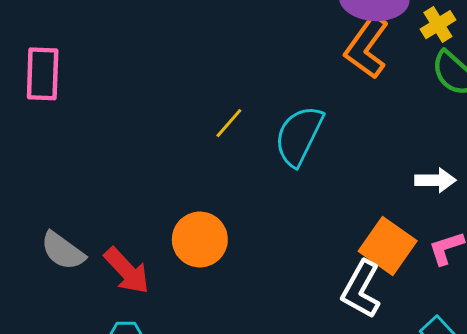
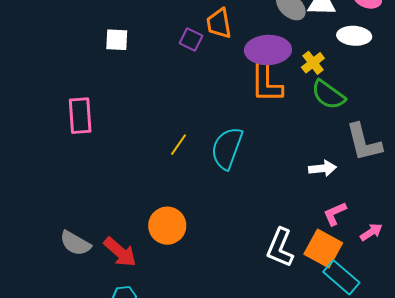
orange L-shape: (367, 47) -> (266, 83), turned -30
pink rectangle: (43, 74) -> (80, 116), moved
orange square: (388, 246) -> (323, 249), moved

